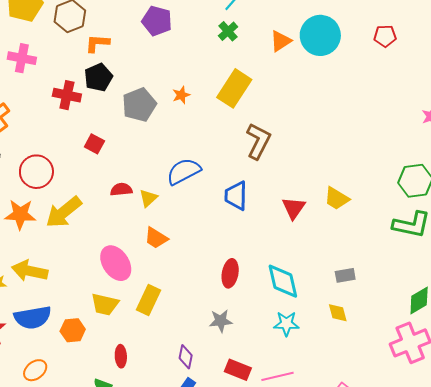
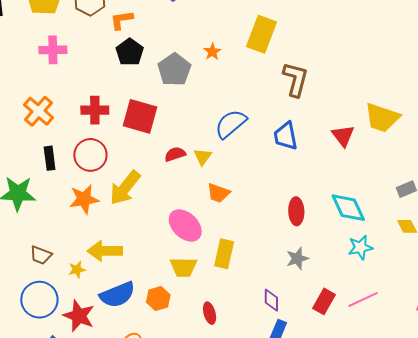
red cross: (67, 95) -> (95, 110), moved
red square: (94, 144) -> (140, 116), size x1.8
yellow trapezoid: (337, 198) -> (382, 118), size x1.4
red rectangle: (238, 370) -> (324, 301), turned -70

